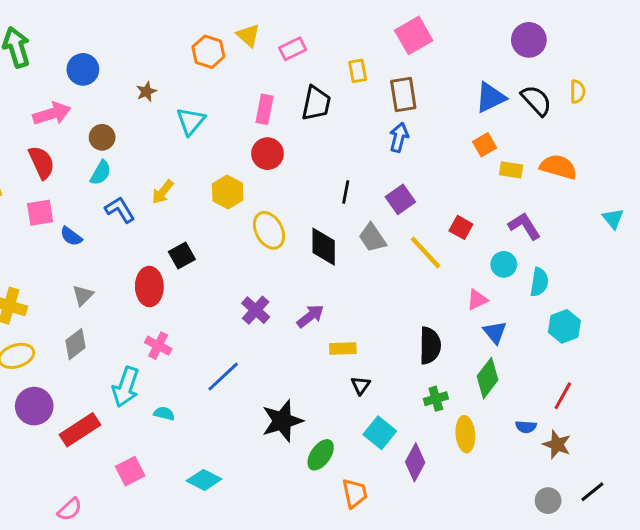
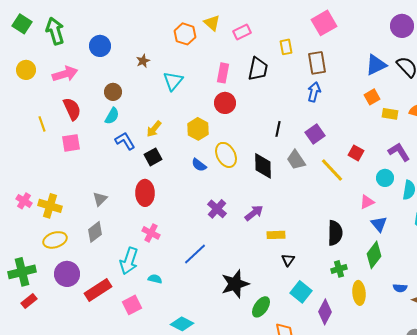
pink arrow: (52, 114) -> (65, 74), moved
blue semicircle: (71, 236) -> (199, 165), moved
black square: (182, 255) -> (153, 157), moved
pink square: (130, 471) -> (132, 305), moved

